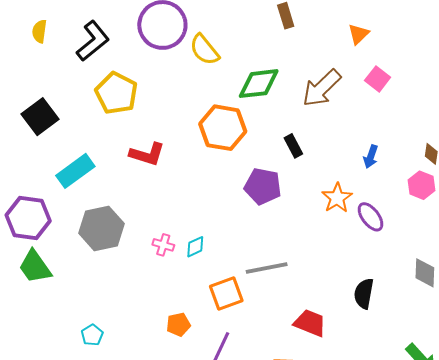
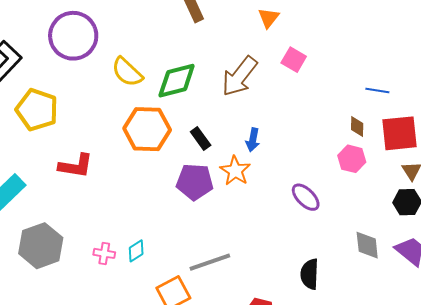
yellow semicircle: (204, 50) -> (127, 72), moved
black rectangle: (293, 146) -> (201, 138), moved
blue arrow: (371, 157) -> (253, 140), moved
orange star: (337, 198) -> (235, 171), moved

